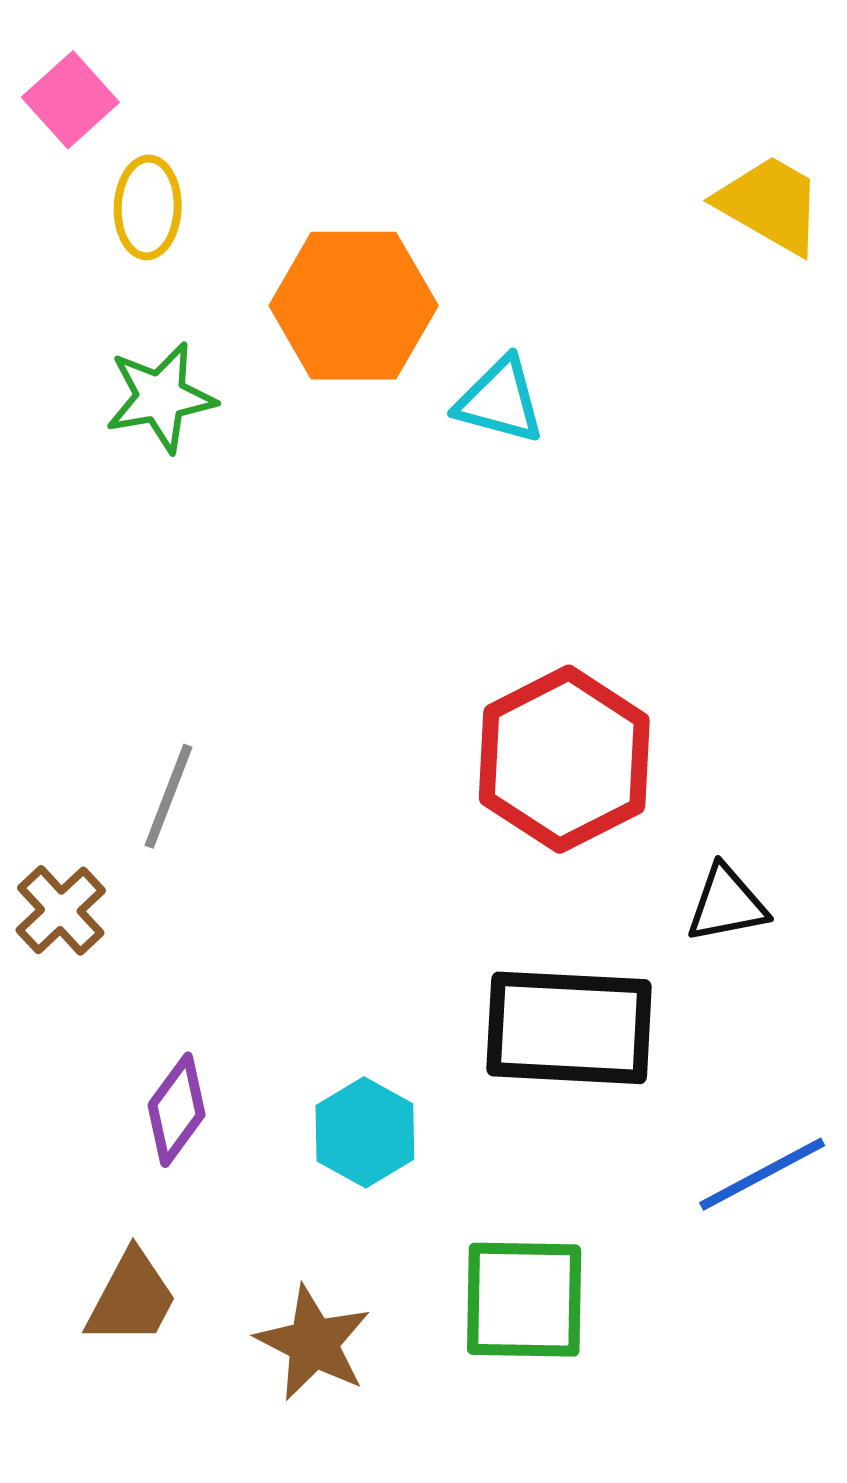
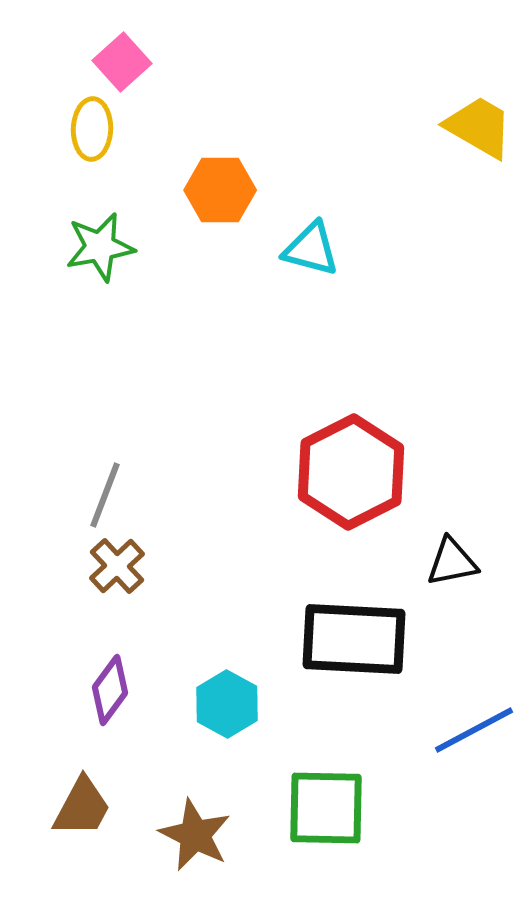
pink square: (70, 100) -> (122, 62), moved
orange hexagon: (354, 306) -> (220, 190), size x0.7
brown cross: (61, 910) -> (117, 566), moved

